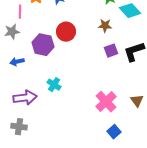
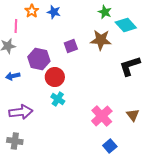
brown star: (105, 26) -> (101, 40), size x1.5
red circle: (66, 32) -> (55, 77), moved
purple square: (111, 51) -> (71, 46), moved
cyan cross: (54, 85) -> (58, 99), moved

